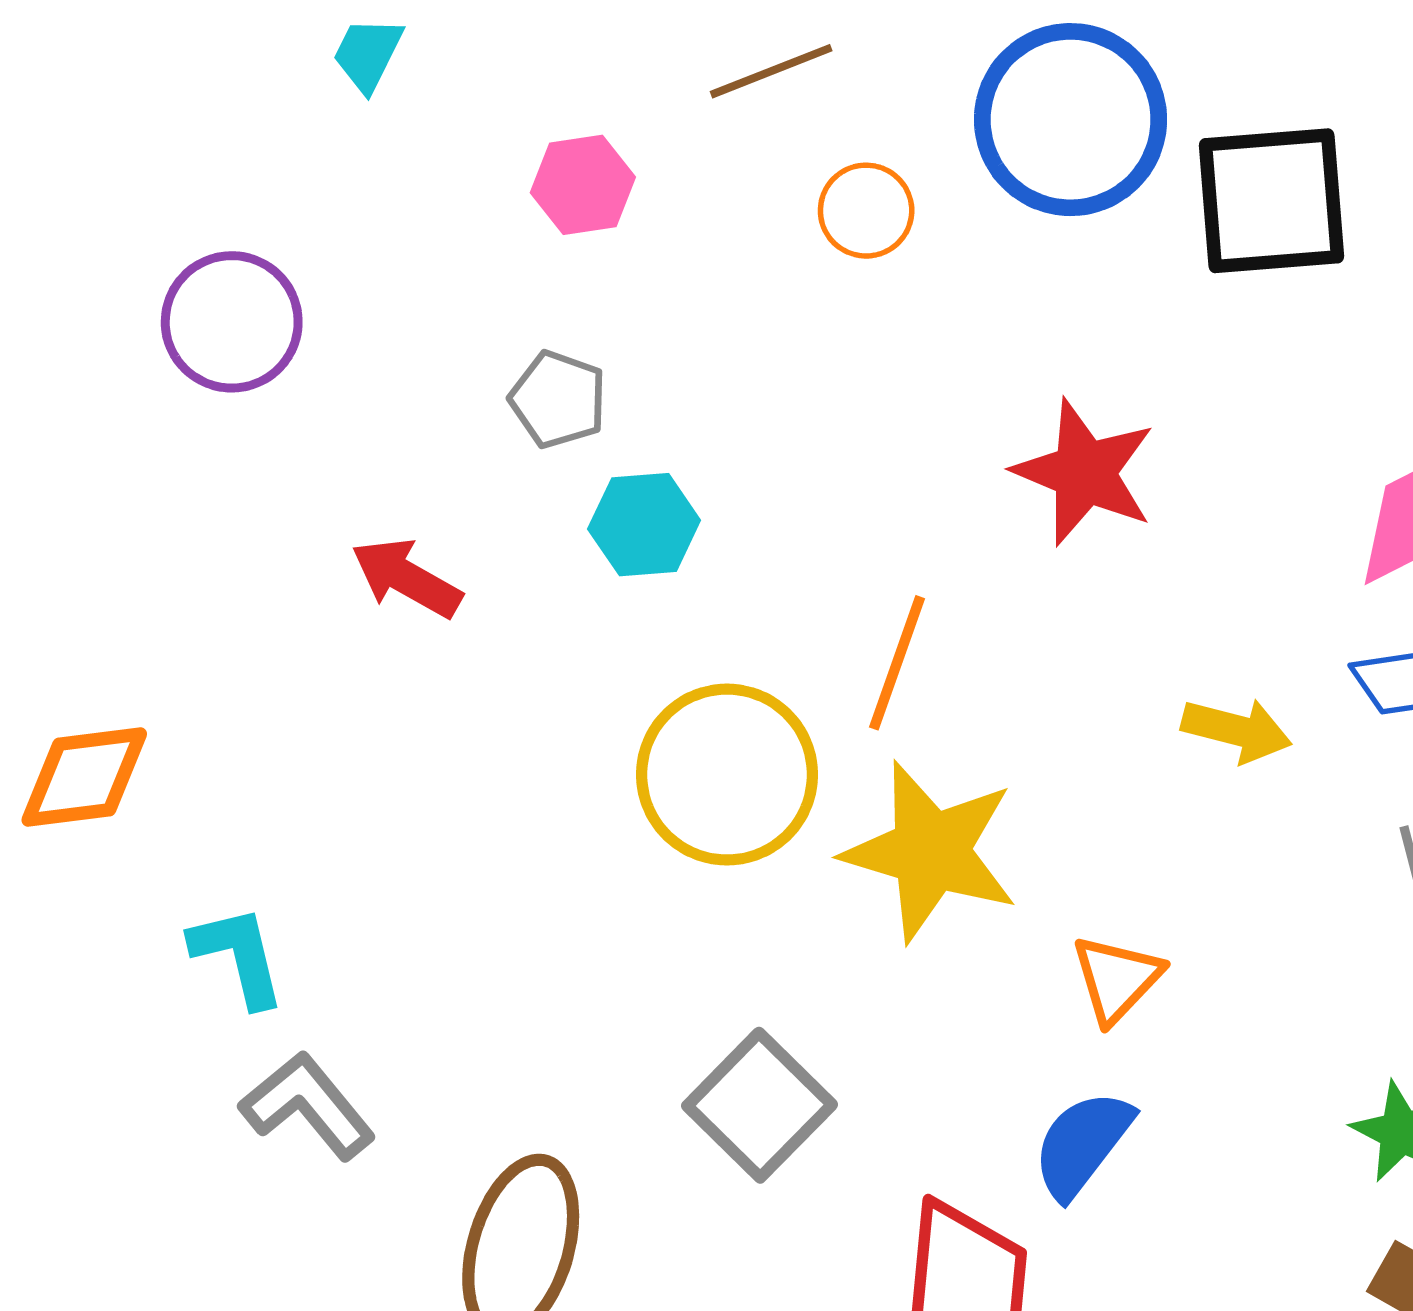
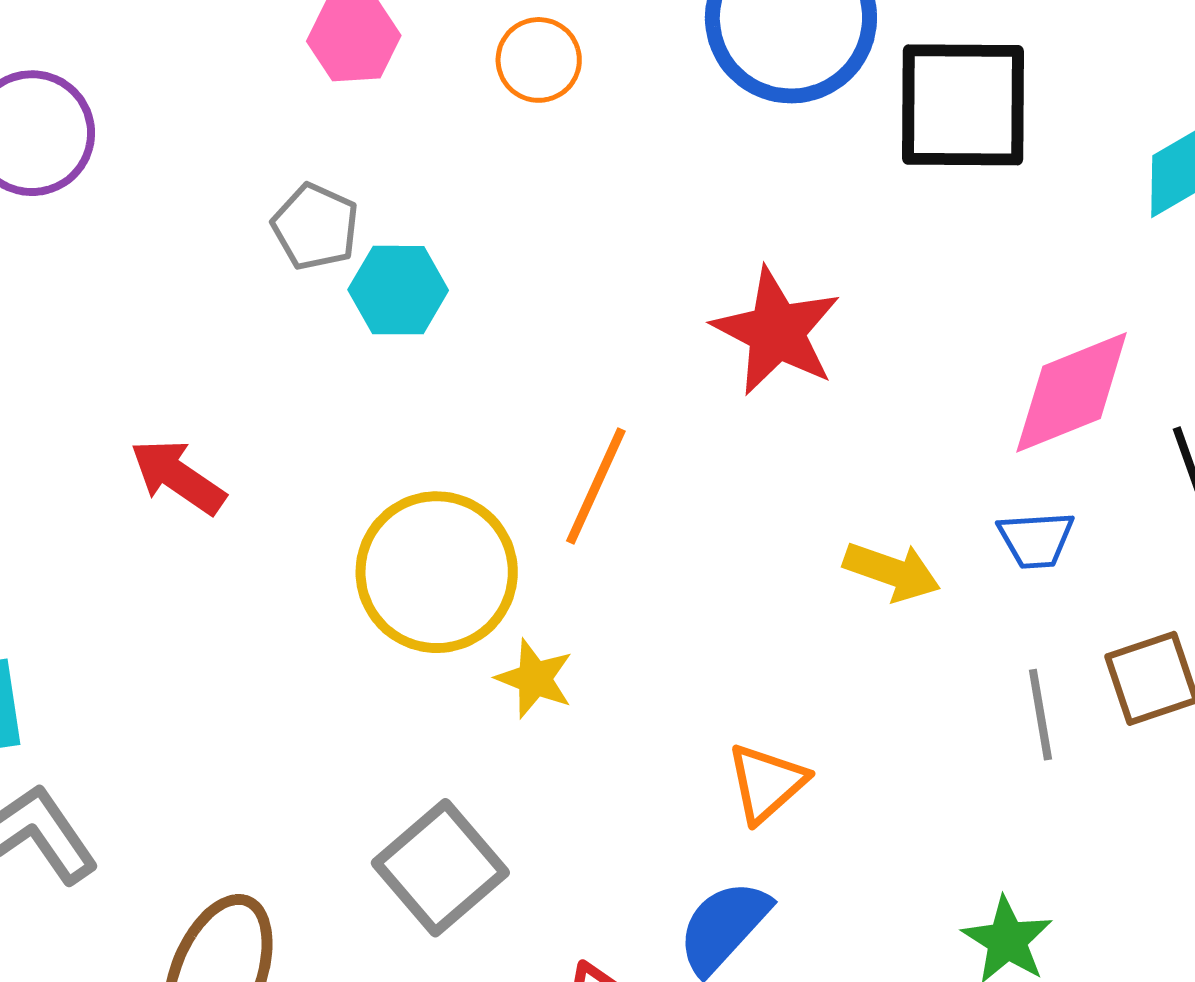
orange circle: (866, 211) -> (539, 60), moved
cyan hexagon: (644, 525) -> (398, 290), moved
red arrow: (407, 578) -> (178, 477), moved
yellow star: (931, 851) -> (535, 679), moved, size x0.5

